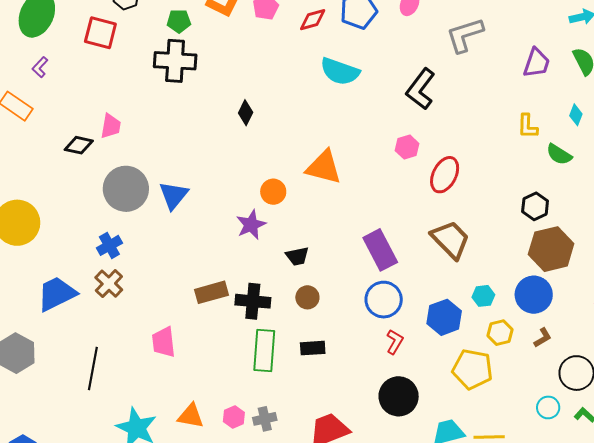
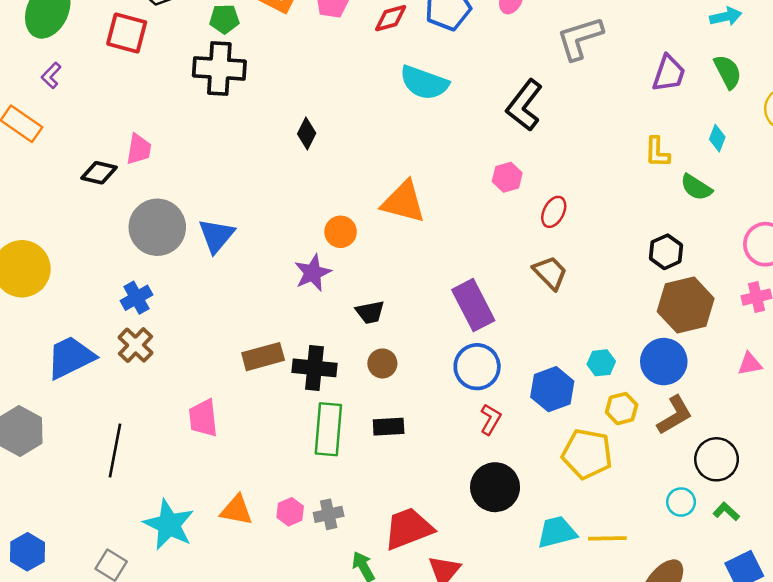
red ellipse: (445, 175) -> (554, 212), size x0.7
brown trapezoid: (451, 240) -> (550, 273), moved, size x0.7
brown L-shape: (543, 338) -> (675, 415), size x1.6

